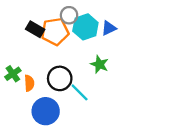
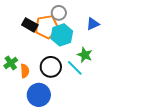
cyan hexagon: (85, 27) -> (62, 35), moved
cyan line: (80, 92) -> (75, 68), moved

